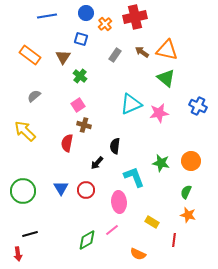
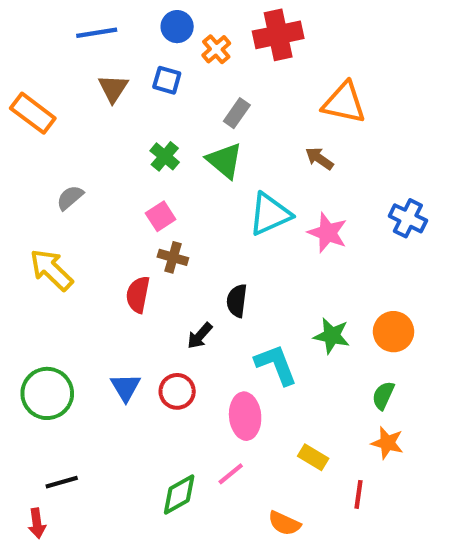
brown arrow: (142, 52) -> (319, 158), moved
orange rectangle: (30, 55) -> (33, 113), moved
brown triangle: (63, 57) -> (113, 88), moved
green triangle: (166, 78) -> (224, 161), moved
pink star: (159, 113) -> (328, 233), turned 30

